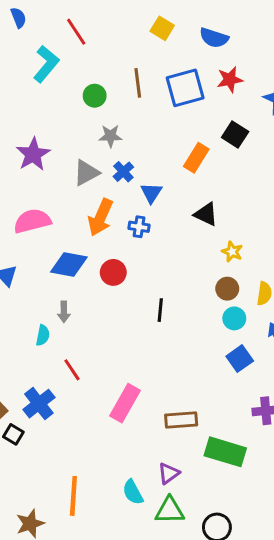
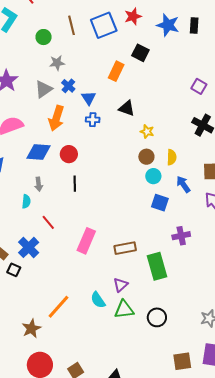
blue cross: (139, 227) -> (93, 120), moved
black line: (160, 310) -> (75, 184), moved
blue square: (240, 359) -> (160, 203), turned -30
green rectangle: (225, 452) -> (157, 266), turned 64
orange line: (73, 496) -> (58, 307), turned 44

